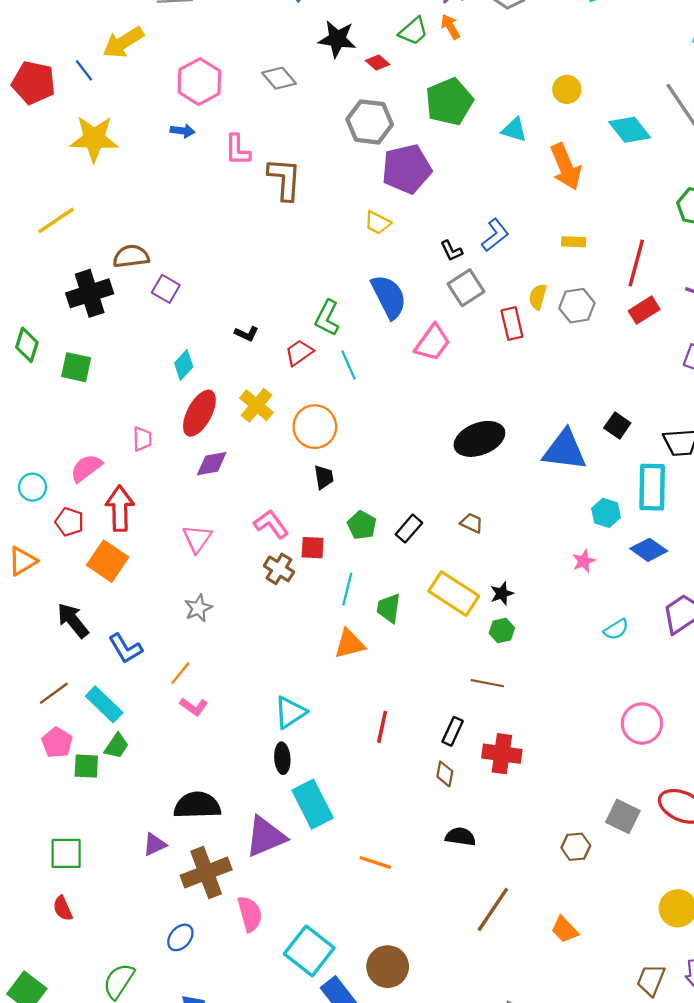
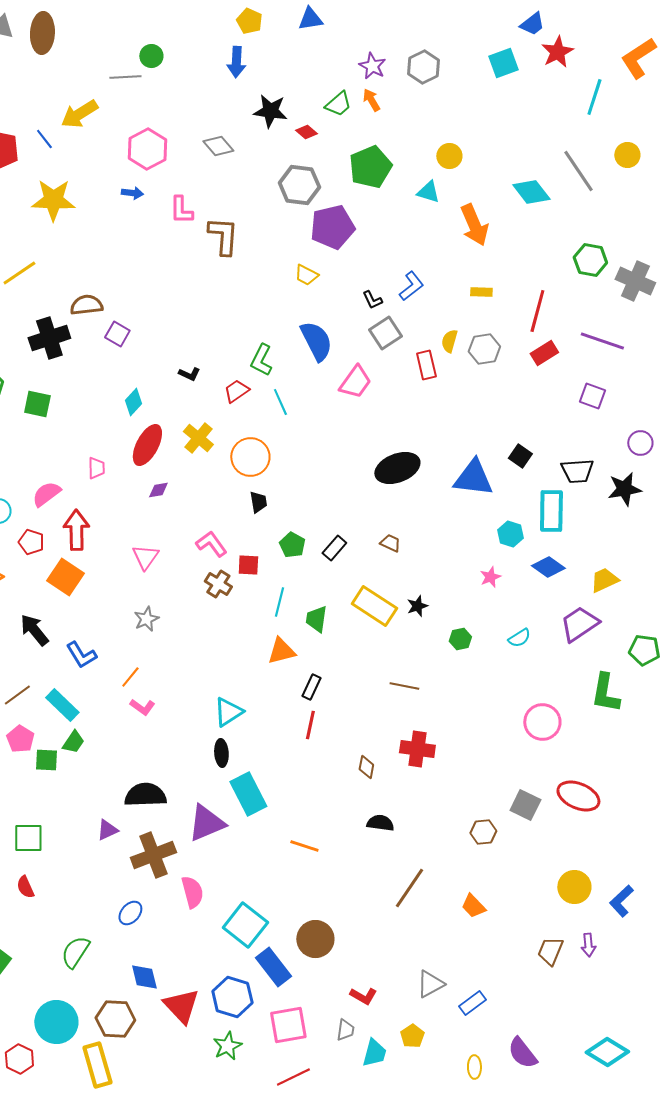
yellow circle: (567, 89) -> (449, 156), moved
purple diamond: (212, 464) -> (158, 490), size x0.7
green hexagon: (502, 631) -> (460, 639), moved
black rectangle: (453, 731) -> (311, 687), moved

